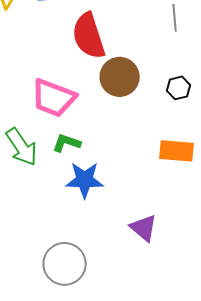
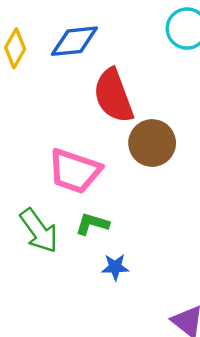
blue star: (85, 180) -> (115, 267), size x0.6

